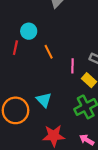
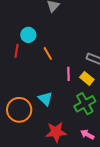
pink line: (72, 66) -> (68, 74), moved

